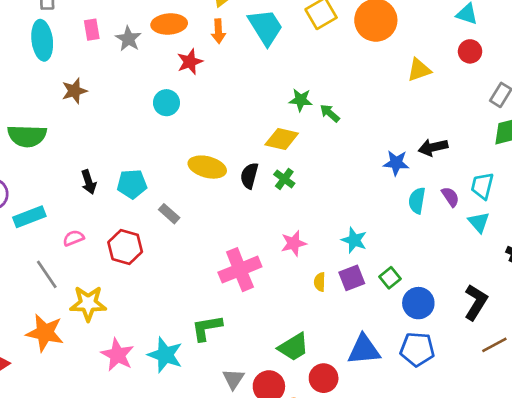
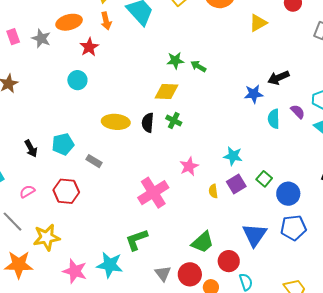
blue triangle: (364, 350) -> (255, 235), turned -40

